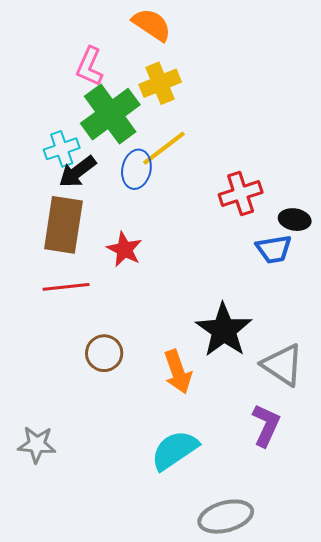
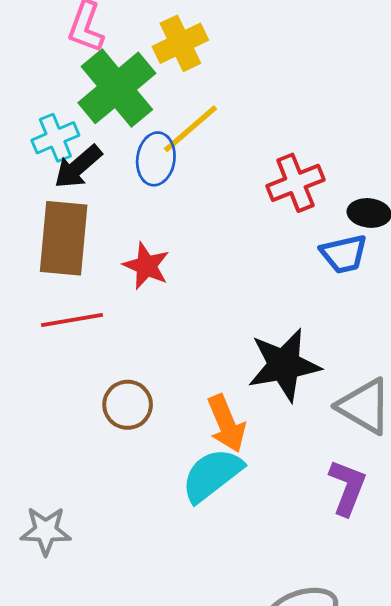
black star: (224, 330) -> (284, 365), turned 30
cyan semicircle: (175, 450) -> (212, 475), moved

